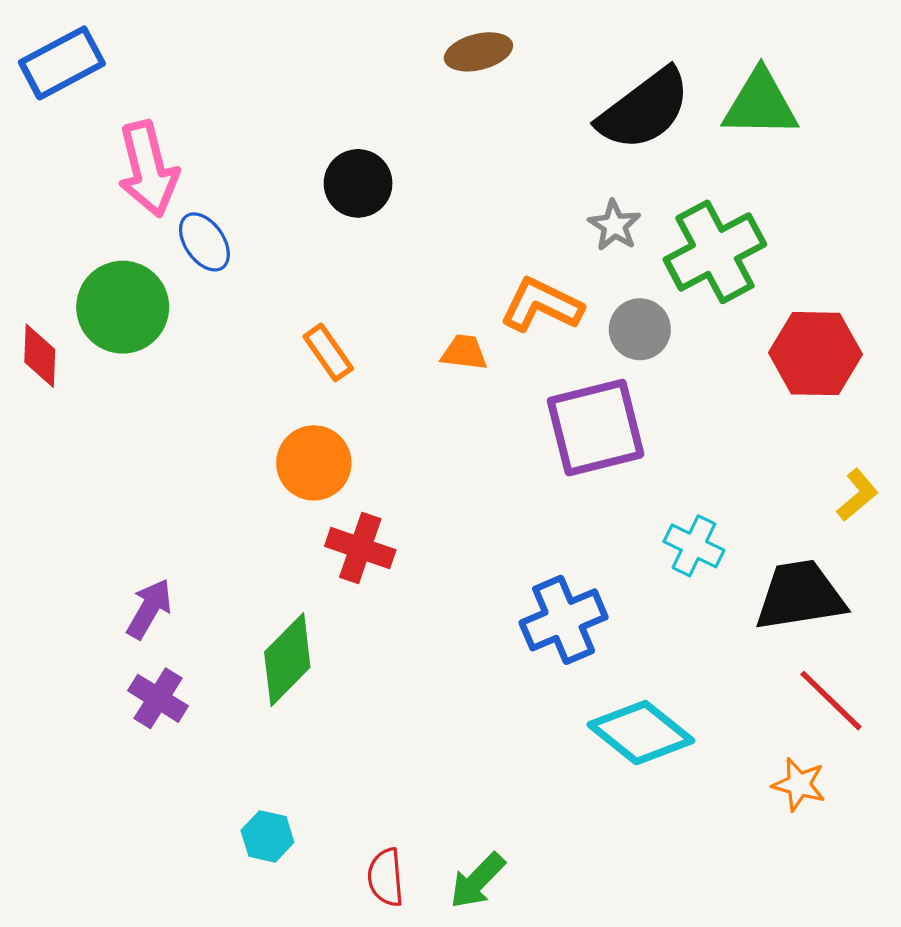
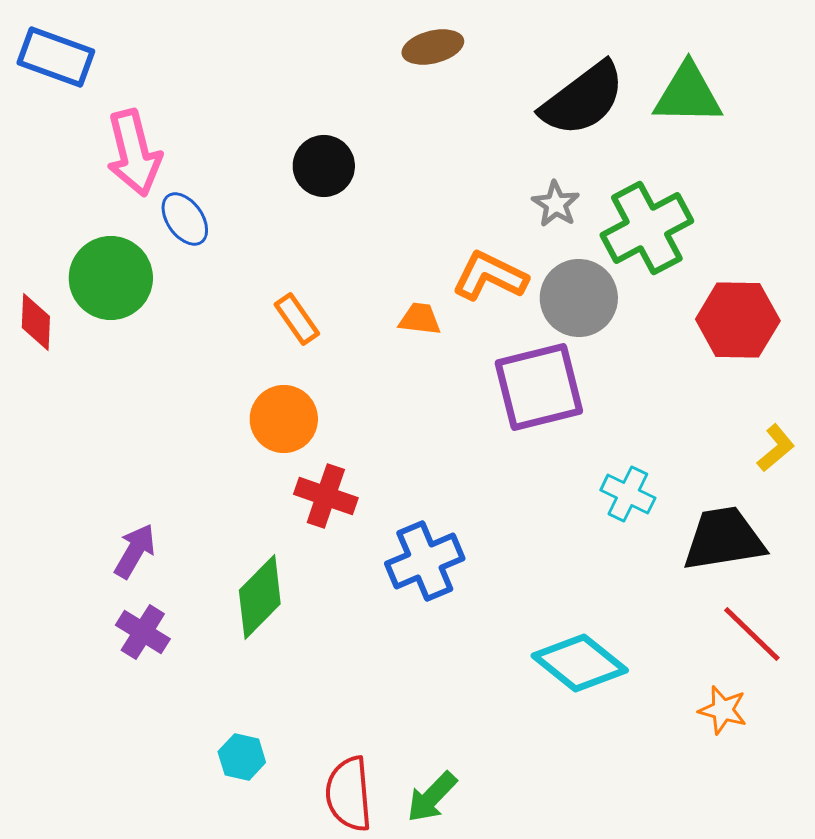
blue rectangle: (62, 63) -> (56, 57), turned 48
gray circle: (640, 329) -> (579, 298), size x1.4
blue cross: (564, 620) -> (425, 561), moved
red semicircle: (386, 877) -> (349, 794), size x1.4

